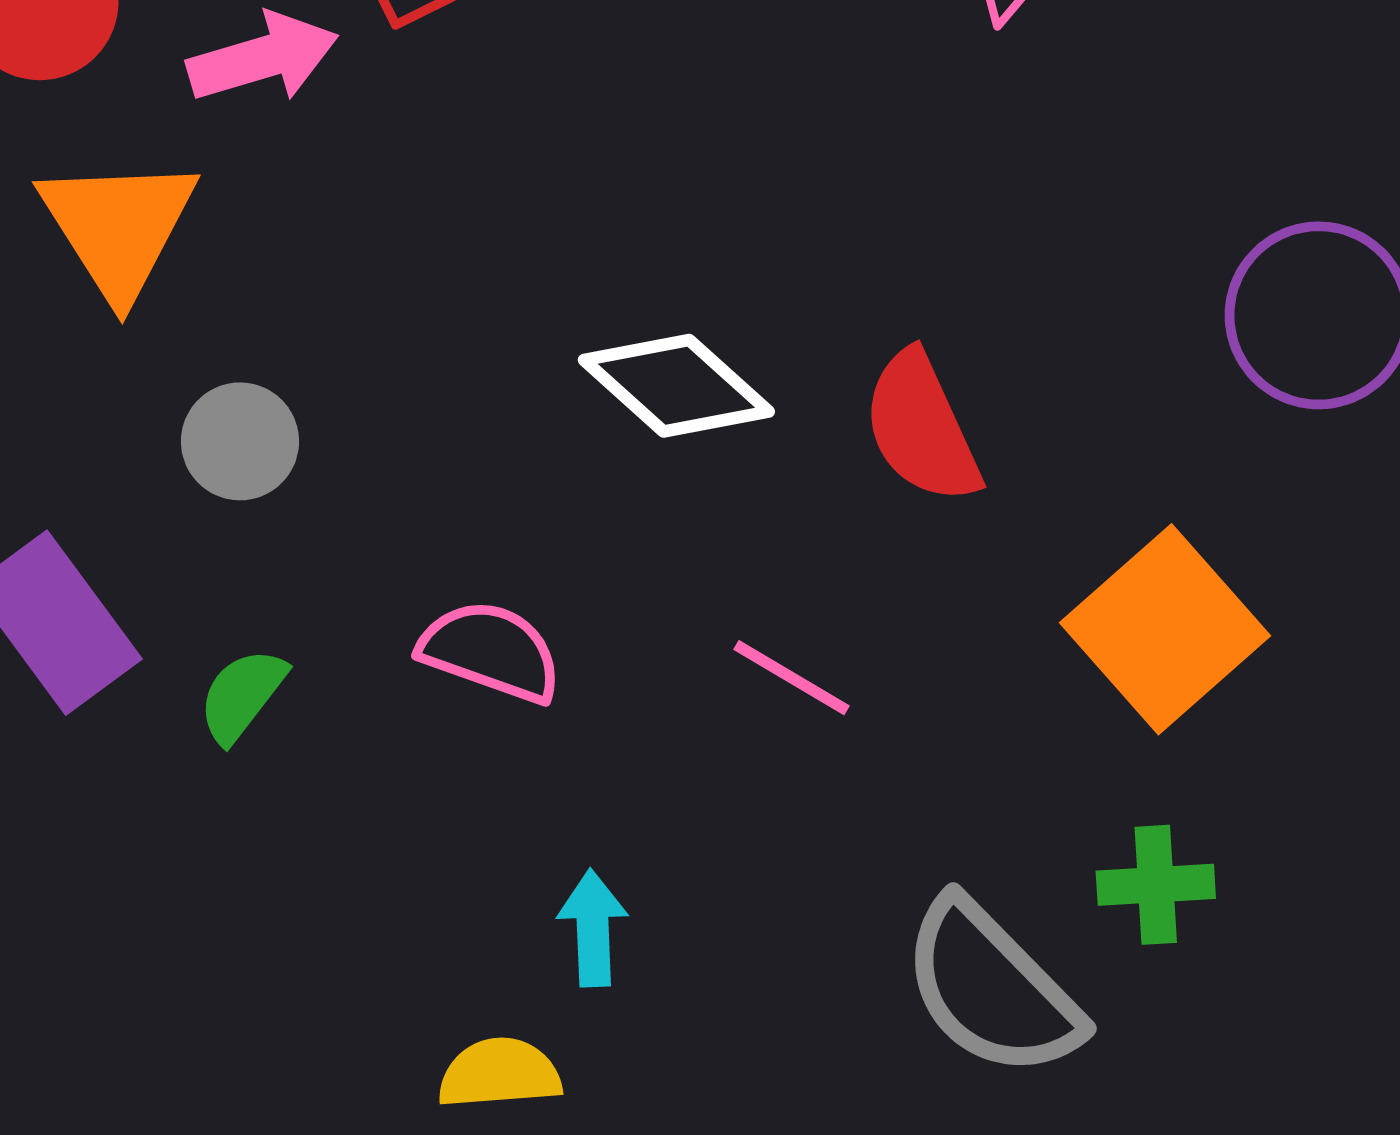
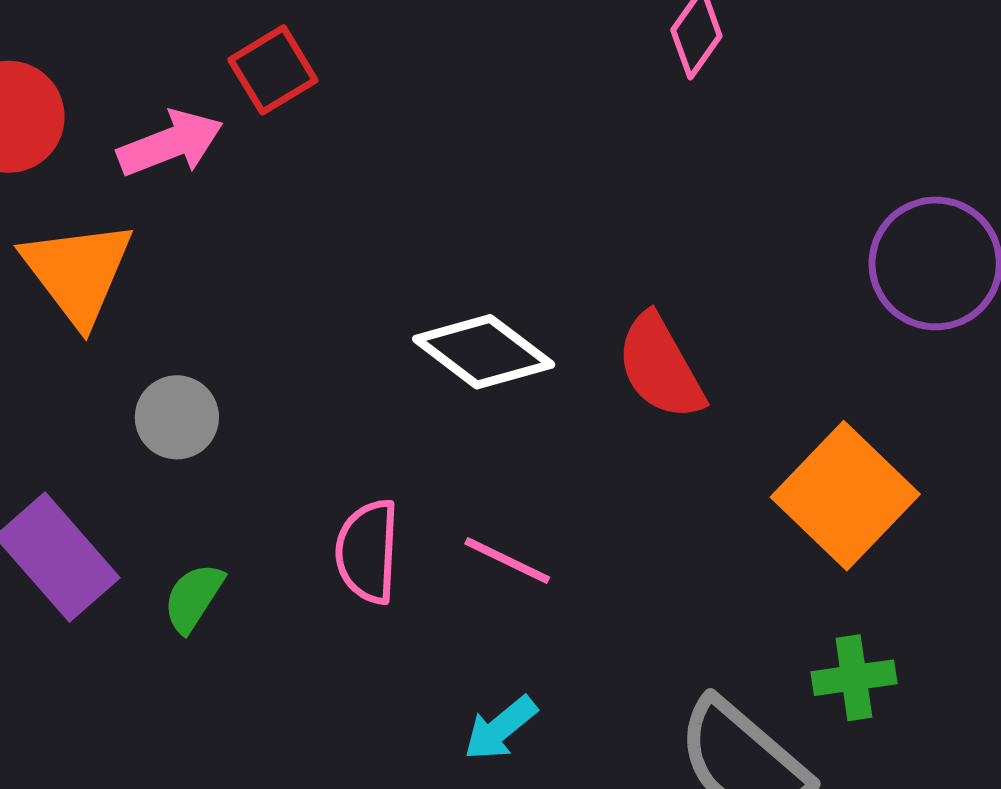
pink semicircle: (491, 651) -> (368, 552), turned -102
pink line: (792, 678) -> (507, 560), moved
cyan arrow: (593, 928) -> (500, 728), moved, turned -122

